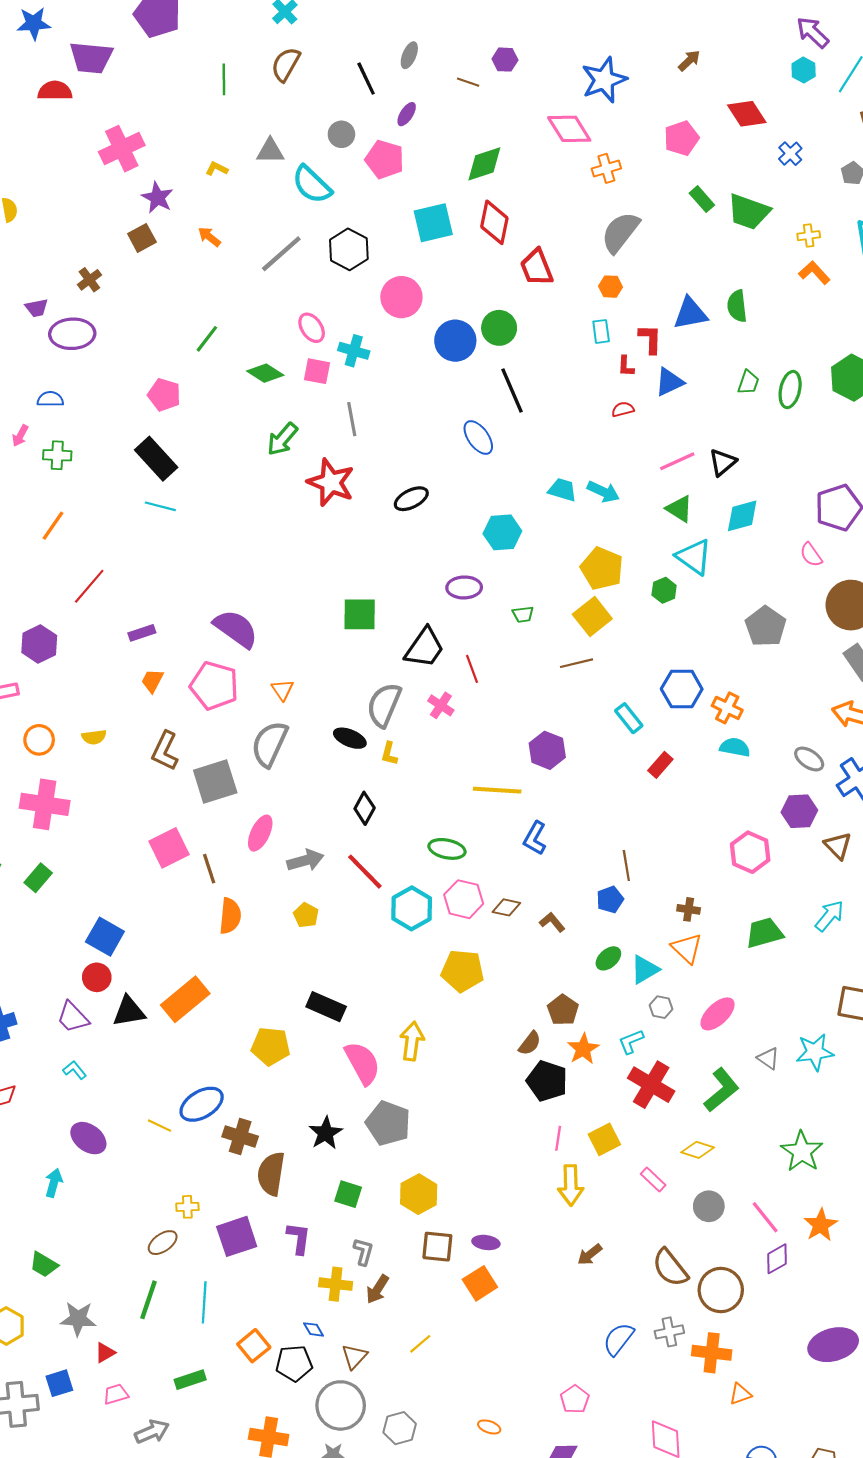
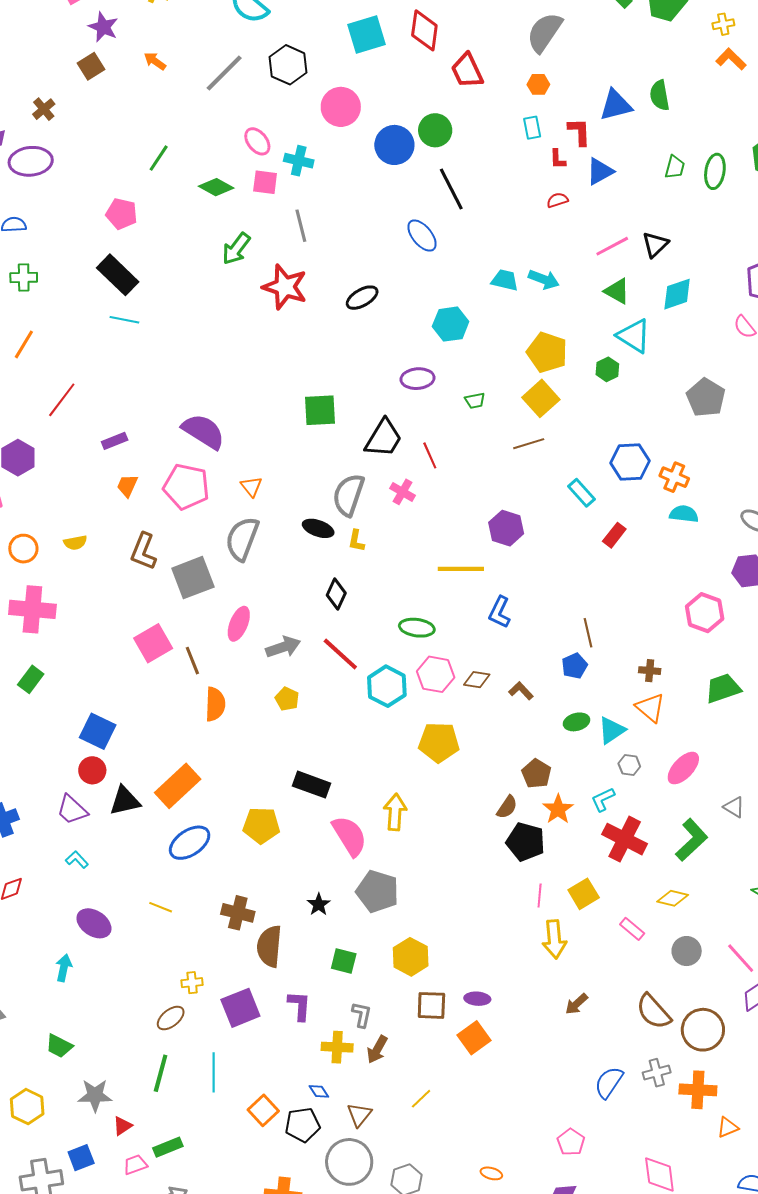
green ellipse: (608, 958) -> (577, 722), turned 30
blue ellipse: (202, 1104) -> (190, 843), moved
black star: (326, 1133) -> (319, 904), size x0.7
green rectangle: (190, 1380) -> (168, 1147), moved

